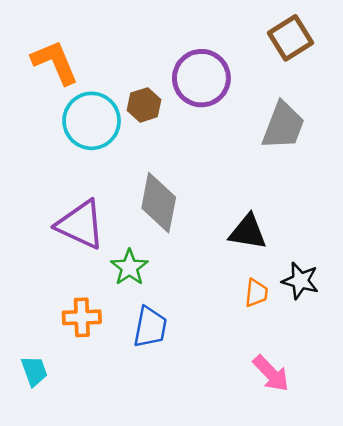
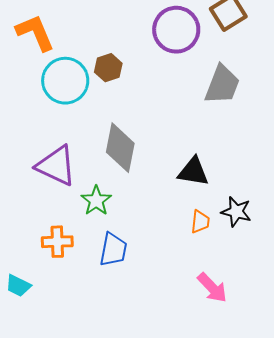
purple circle: (201, 78) -> (176, 30), moved
cyan trapezoid: (34, 371) -> (18, 286), turned 136

